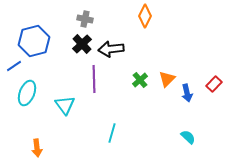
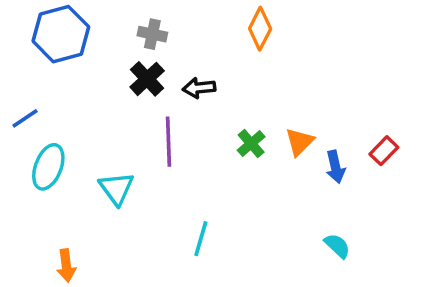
blue hexagon: (34, 41) -> (61, 34), moved
black arrow: (111, 49) -> (199, 88), size x0.7

